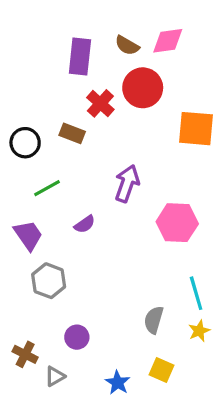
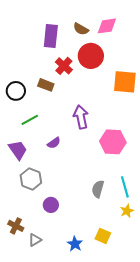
purple arrow: (127, 183) -> (81, 117), turned -30
gray semicircle: (154, 320) -> (98, 189), moved
purple circle: (77, 337) -> (51, 205), moved

